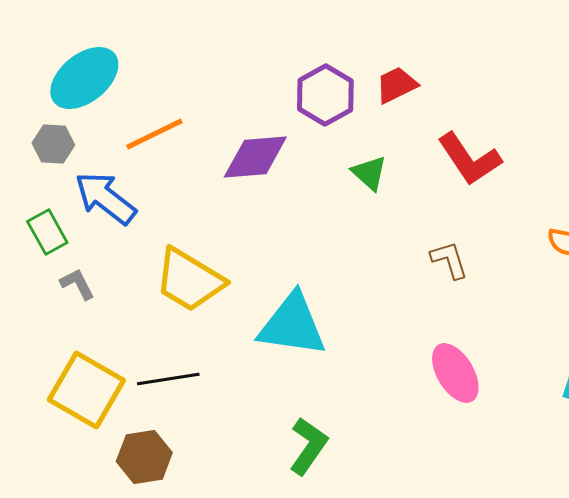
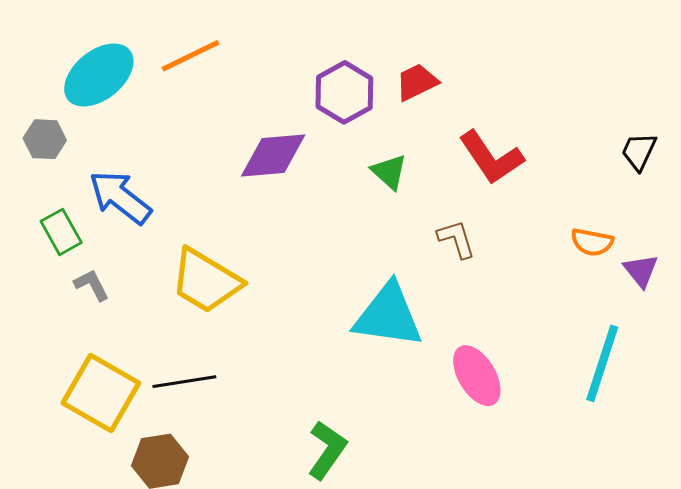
orange line: (154, 134) -> (191, 56), moved
gray hexagon: (53, 144) -> (45, 139), moved
brown L-shape: (449, 260) -> (456, 239), moved
cyan triangle: (292, 325) -> (388, 315), moved

